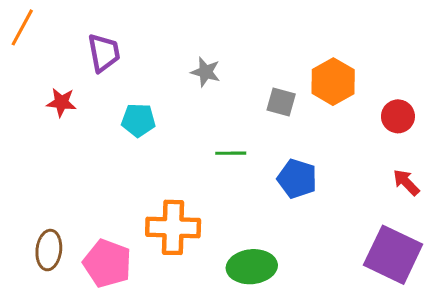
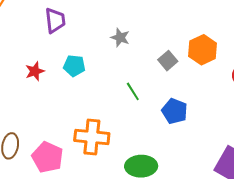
red star: (61, 102) -> (35, 71), moved, turned -30
gray square: (281, 102) -> (168, 61), turned 30
green line: (231, 153) -> (133, 91), turned 54

